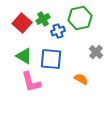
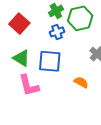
green cross: (43, 19) -> (56, 11), moved

